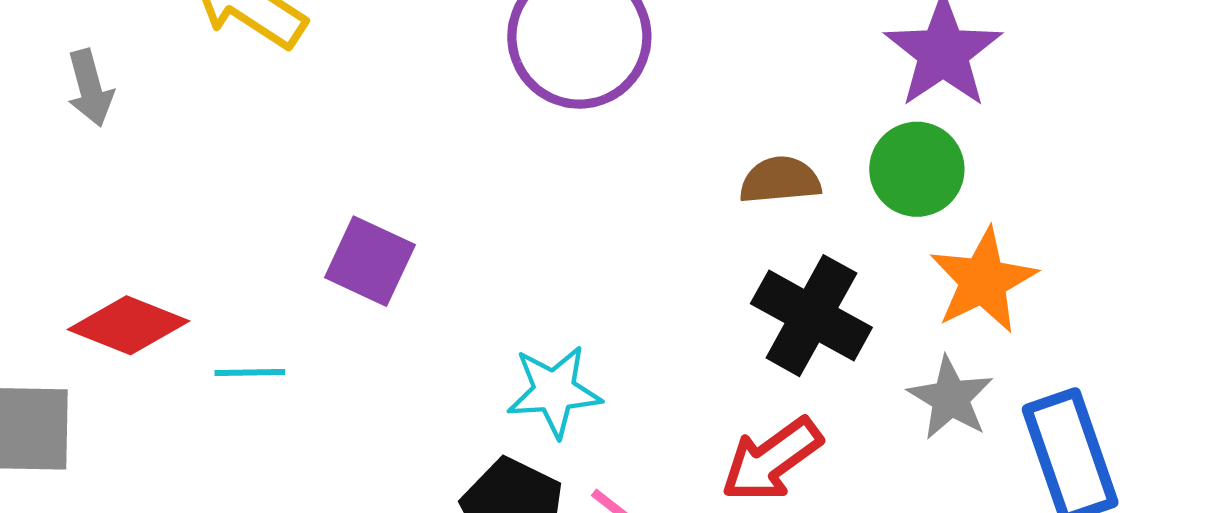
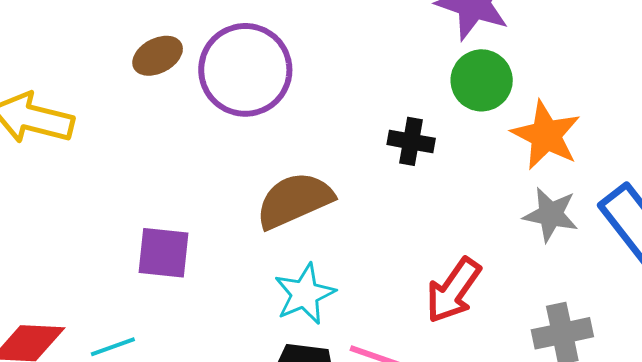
brown semicircle: (780, 180) -> (294, 200), moved, size x1.5
black cross: (811, 316) -> (411, 141), moved, size x0.6

